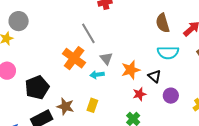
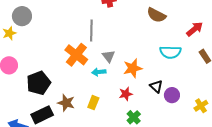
brown semicircle: (163, 23) -> (156, 15), moved, turned -48
gray line: (88, 33) -> (91, 30), turned 30
black triangle: (155, 76) -> (156, 86), moved
red star: (139, 94) -> (126, 94), moved

